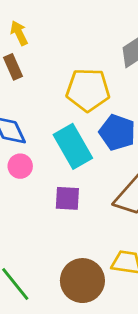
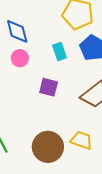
cyan rectangle: (73, 146) -> (59, 51), size x0.6

